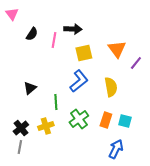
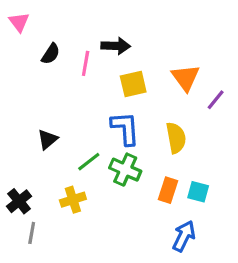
blue L-shape: (79, 81) -> (125, 128), turned -55
green line: (56, 102) -> (89, 162), turned 56
green cross: (79, 119) -> (125, 170), moved, turned -30
black cross: (21, 128) -> (19, 201), moved

